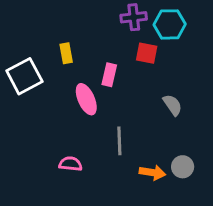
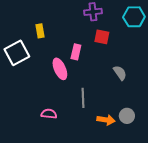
cyan hexagon: (170, 24) -> (134, 17), moved
yellow rectangle: (66, 53) -> (40, 31), moved

